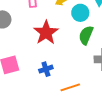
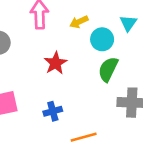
red star: (46, 33) -> (55, 63), size x0.7

